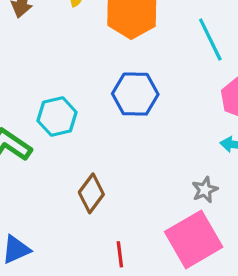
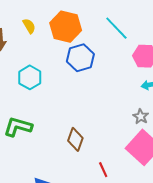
blue hexagon: (135, 94) -> (80, 58), moved
cyan hexagon: (57, 117) -> (30, 77), moved

